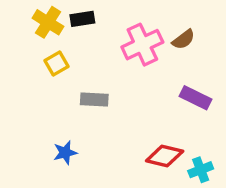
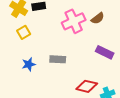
gray rectangle: (94, 99) -> (58, 59), moved
blue star: (65, 153) -> (29, 64), moved

